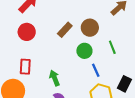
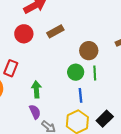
brown rectangle: (65, 30) -> (55, 31), moved
green line: (112, 47) -> (95, 73), moved

